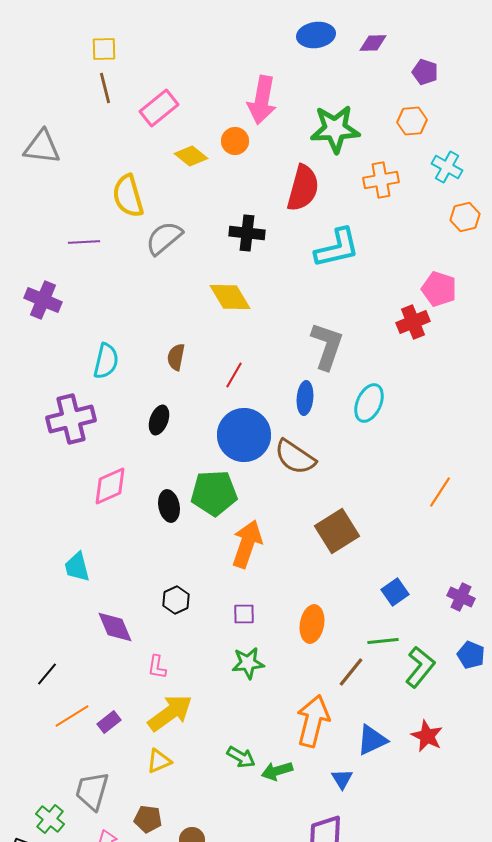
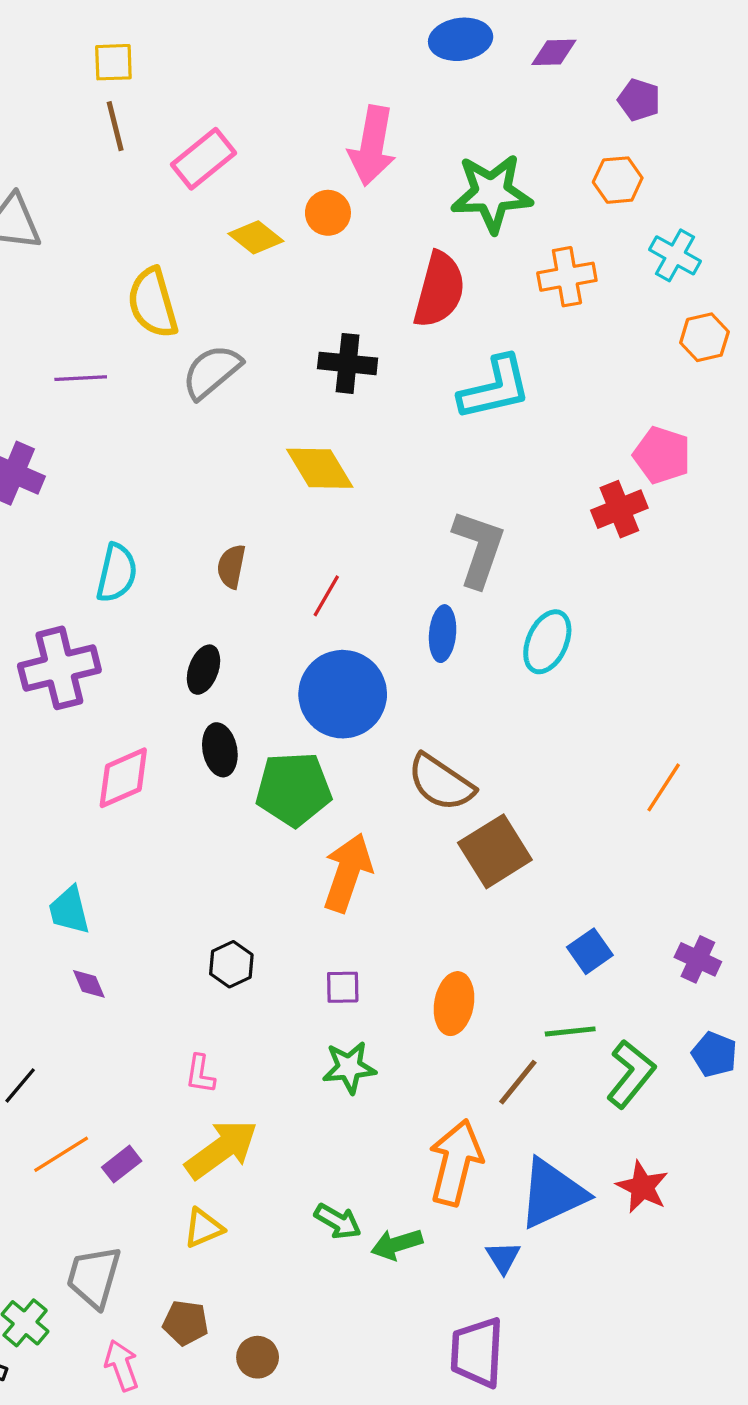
brown semicircle: (295, 457) -> (441, 783), moved
black ellipse: (169, 506) -> (220, 750), moved
purple diamond: (115, 627) -> (89, 984), moved, size x0.6
blue triangle: (372, 740) -> (552, 1193), size x1.4

